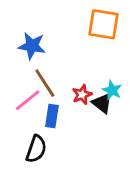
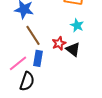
cyan star: (112, 90) -> (77, 25), moved
pink line: (28, 100) -> (18, 63), moved

